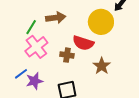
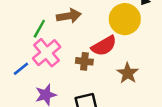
red semicircle: (83, 43) -> (104, 46), turned -45
blue line: (21, 74) -> (21, 69), moved

